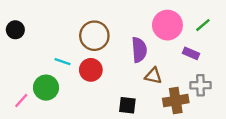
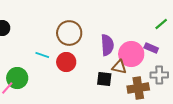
pink circle: (167, 25) -> (131, 54), moved
green circle: (46, 88) -> (17, 78), moved
black square: (127, 105) -> (104, 79), moved

